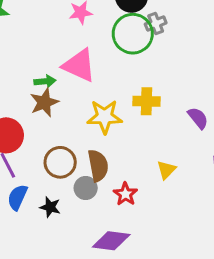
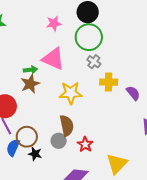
gray cross: (156, 24) -> (94, 62), moved, turned -32
yellow cross: (146, 101) -> (109, 82), moved
brown circle: (60, 162) -> (27, 137), moved
yellow triangle: (166, 170) -> (117, 164), moved, size x1.6

